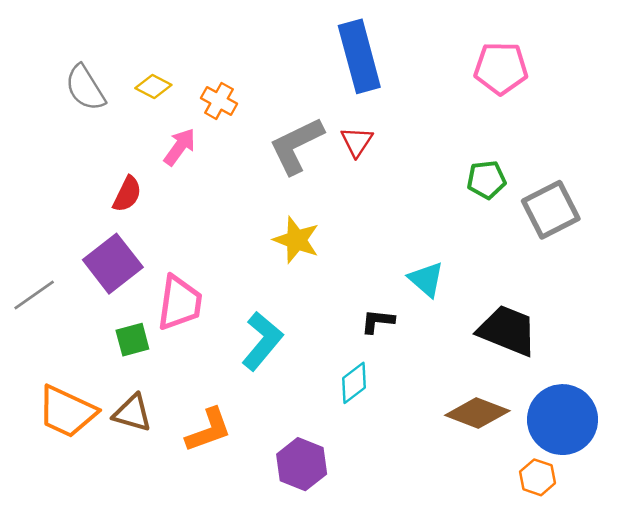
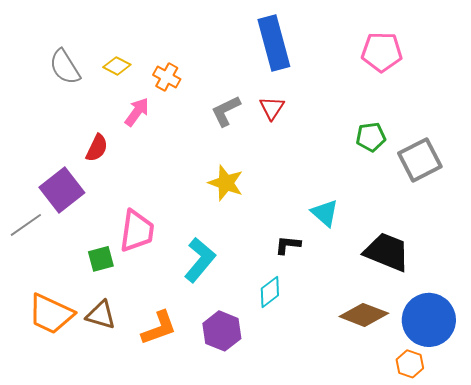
gray L-shape: (296, 146) -> (226, 111), size x0.7
purple square: (113, 264) -> (62, 190), moved
purple hexagon: (302, 464) -> (222, 331), moved

